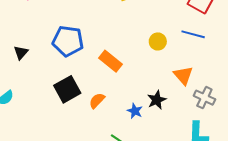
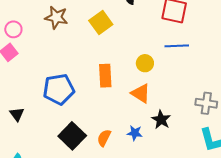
orange rectangle: (111, 61) -> (105, 76), moved, turned 65
orange triangle: (183, 75) -> (141, 93), moved
blue star: (135, 111) -> (135, 133), moved

